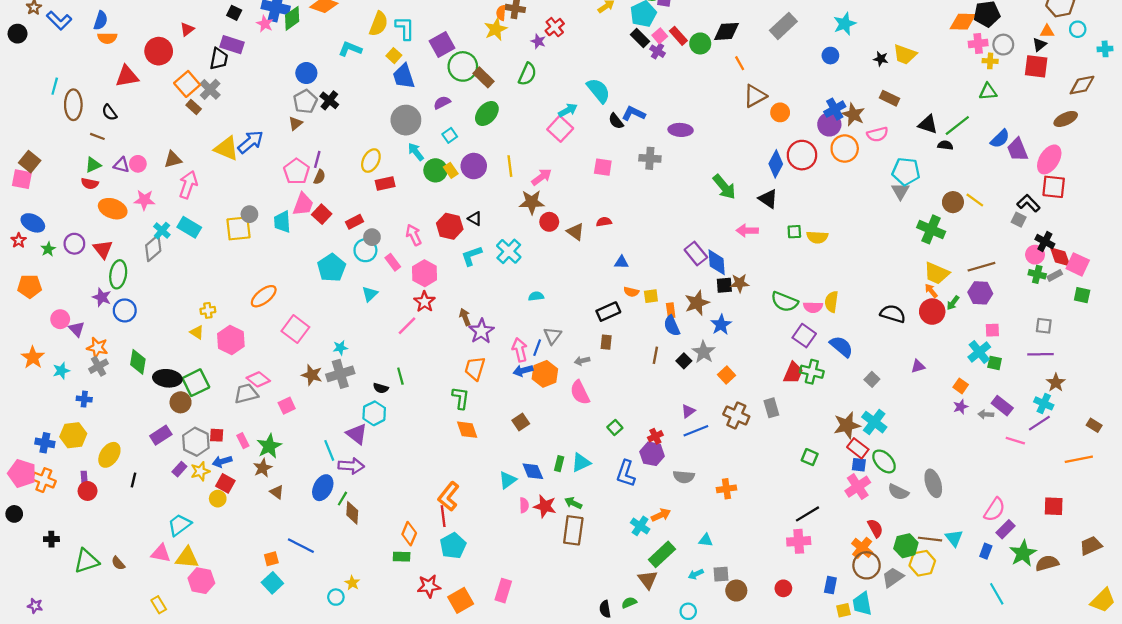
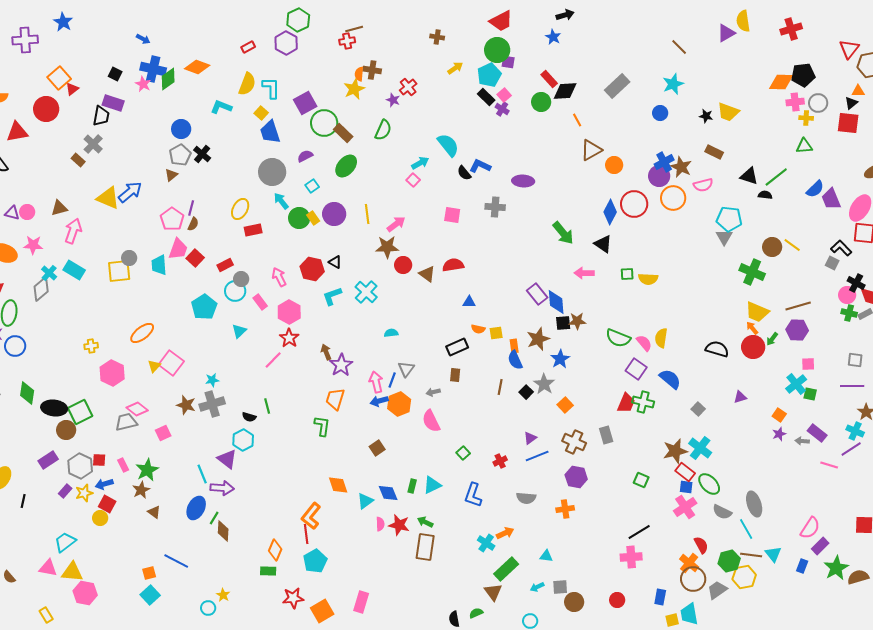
red rectangle: (678, 36) -> (549, 79), moved
orange square: (187, 84) -> (59, 78), moved
pink square: (560, 129) -> (413, 180), size x0.6
red semicircle: (604, 222) -> (453, 265), size x1.5
pink semicircle: (813, 307) -> (644, 343), turned -132
yellow triangle: (197, 332) -> (154, 366), moved, turned 40
orange diamond: (467, 430) -> (338, 485), moved
purple hexagon: (652, 454) -> (576, 477), moved
cyan line: (997, 594) -> (746, 529), moved

